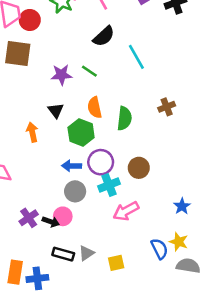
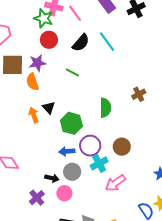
red circle: (30, 20) -> (49, 40), moved
cyan line: (136, 57) -> (107, 42), moved
purple star: (61, 75) -> (37, 63), moved
orange semicircle: (95, 107) -> (32, 82), moved
orange arrow: (32, 132) -> (34, 115), moved
black arrow: (51, 222) -> (52, 178), moved

